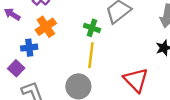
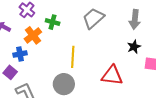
green cross: (92, 28) -> (53, 22), moved
red triangle: (136, 80) -> (112, 75), turned -35

